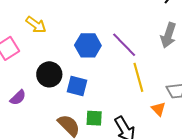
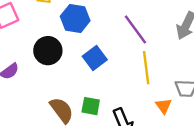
blue hexagon: (88, 45) -> (75, 19), moved
blue square: (77, 86) -> (95, 58), moved, turned 30

